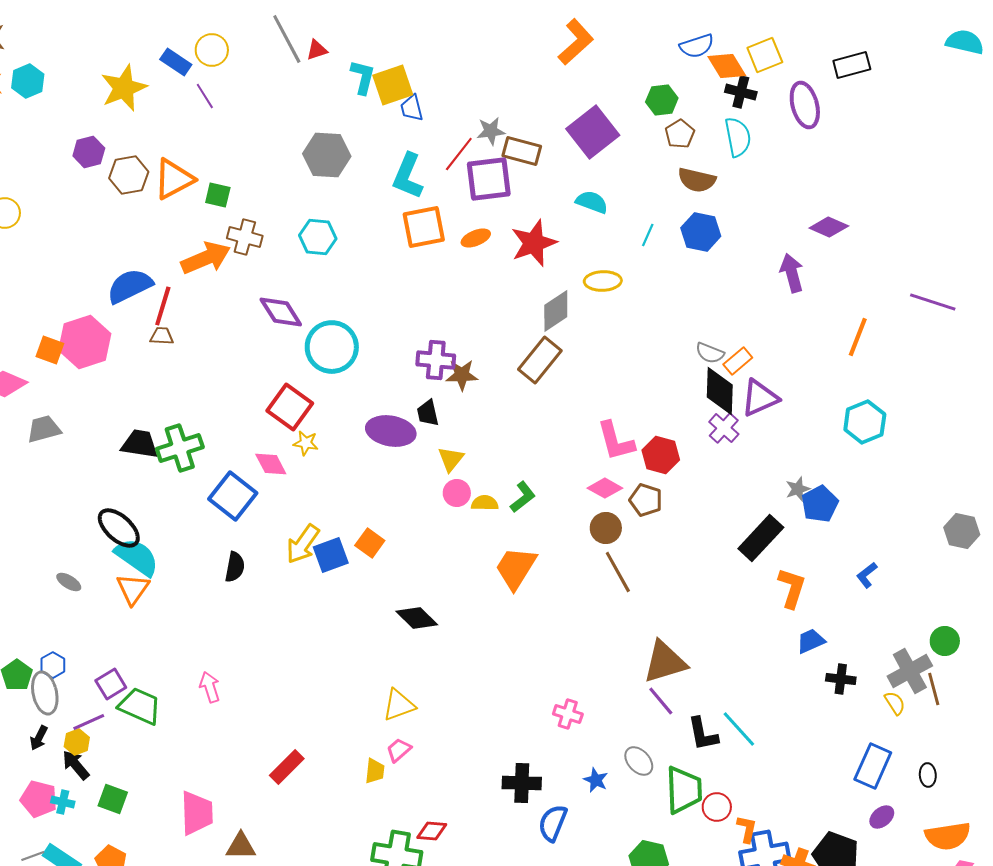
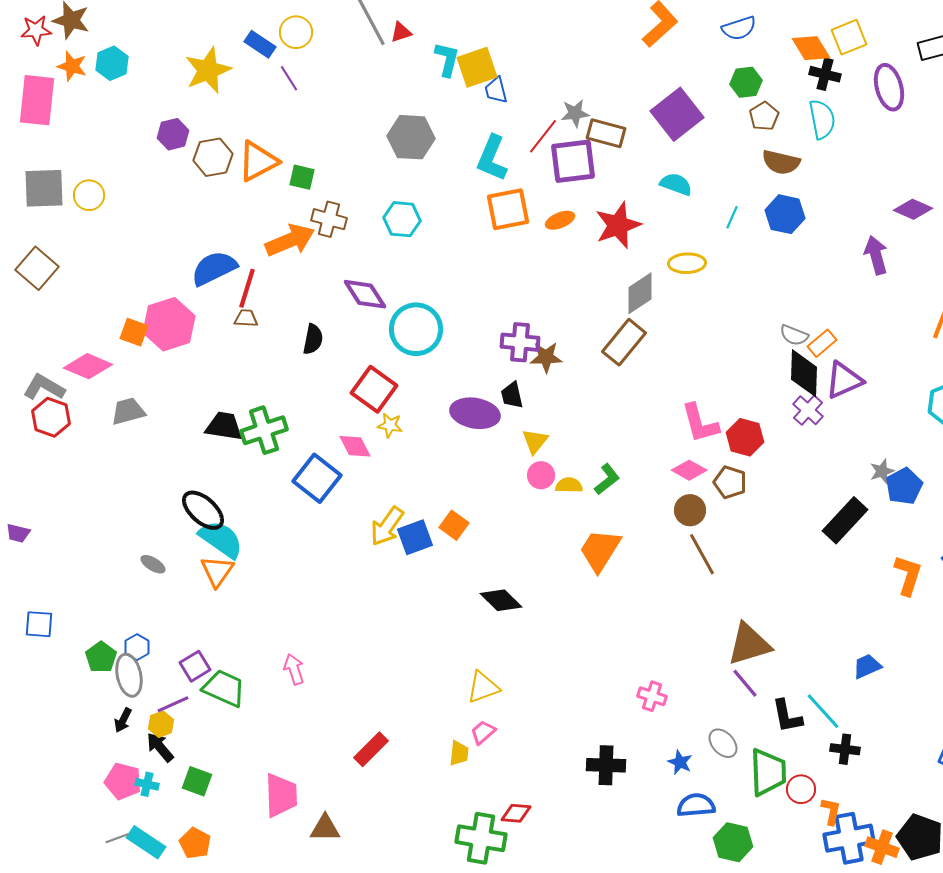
blue semicircle: (697, 46) -> (739, 28), moved
black semicircle: (235, 567) -> (313, 339), moved
orange L-shape: (792, 588) -> (908, 575), moved
blue trapezoid: (811, 641) -> (867, 666), moved
black cross: (841, 679) -> (845, 749), moved
blue semicircle: (553, 823) -> (696, 805), moved, turned 63

